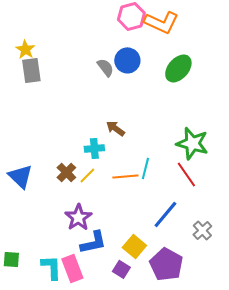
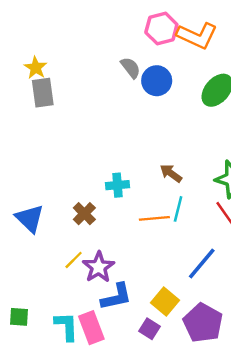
gray semicircle: (105, 67) -> (131, 68), moved
brown arrow: (115, 128) -> (171, 173), moved
yellow line: (87, 175) -> (74, 260), moved

